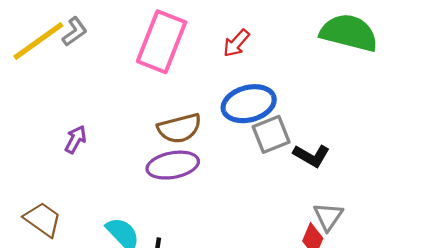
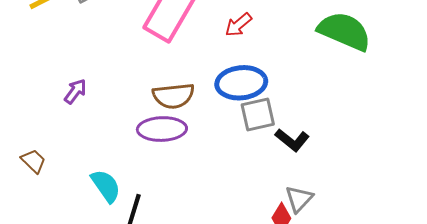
brown trapezoid: (43, 219) -> (33, 161), size x0.7

